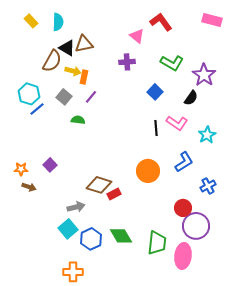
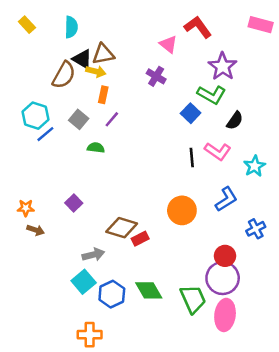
yellow rectangle: (31, 21) -> (27, 25), moved
purple cross: (127, 62) -> (156, 76), turned 35
green L-shape: (172, 63) -> (211, 95), moved
yellow arrow: (73, 71) -> (96, 71), moved
purple star: (204, 75) -> (223, 66), moved
purple square: (50, 165) -> (74, 203), moved
purple circle: (196, 226) -> (223, 278), moved
green trapezoid: (157, 243) -> (193, 299), turned -30

